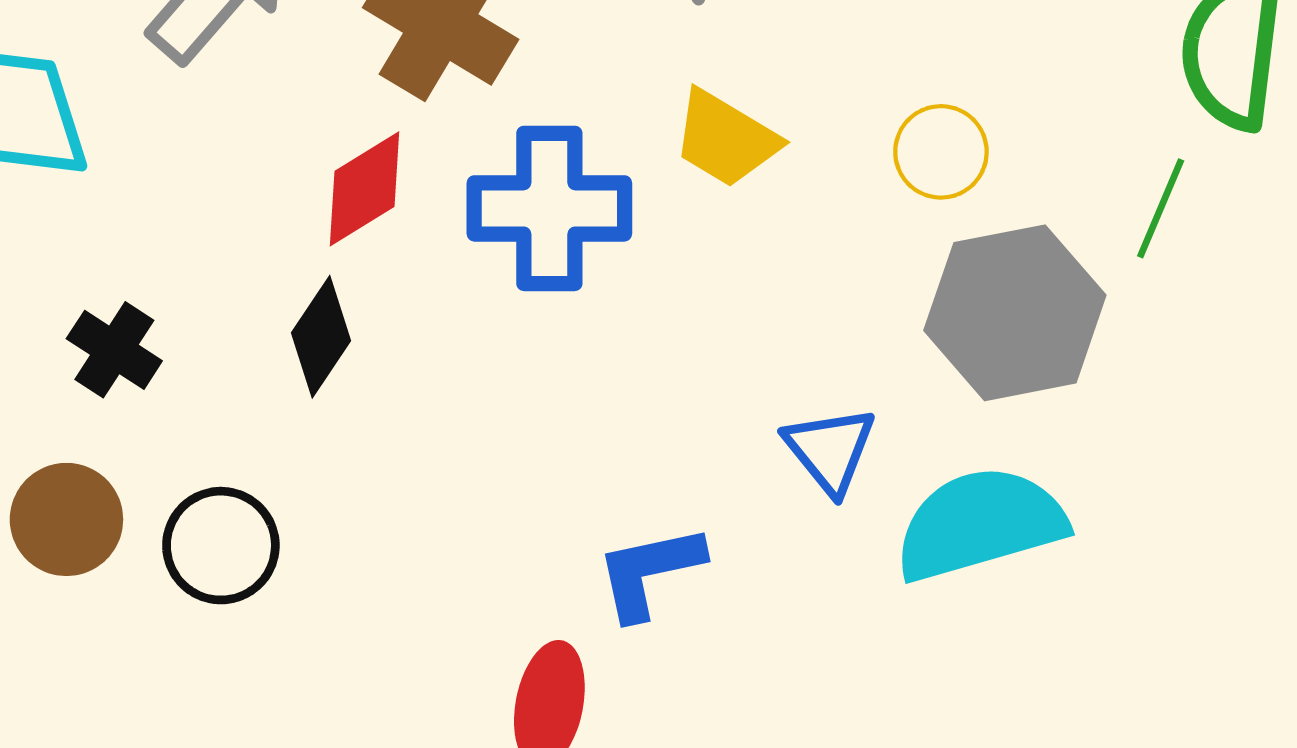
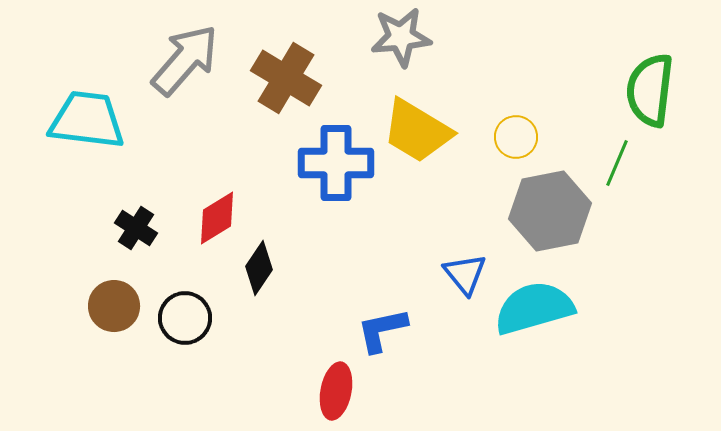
yellow trapezoid: (726, 139) -> (417, 131), size x1.4
red diamond: (364, 189) -> (217, 218), moved
black diamond: (321, 337) -> (259, 268), moved

